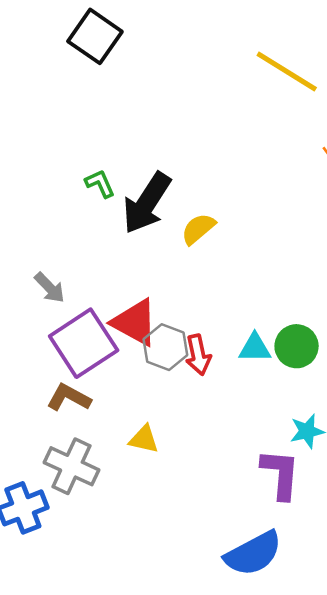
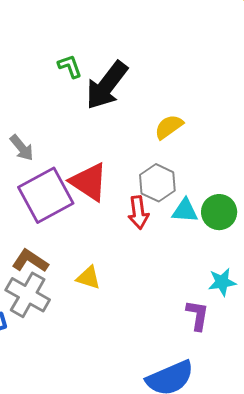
yellow semicircle: (198, 229) -> (169, 127), moved
gray hexagon: (165, 347) -> (157, 183), moved
brown L-shape: (69, 398) -> (30, 261), moved
purple L-shape: (280, 474) -> (197, 315), size x0.7

